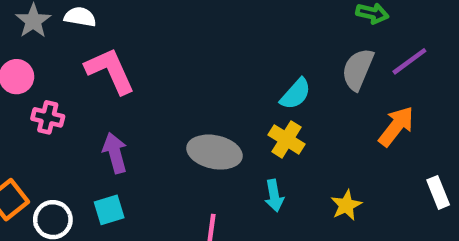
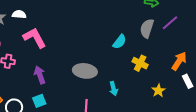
orange arrow: (396, 126) -> (179, 61), moved
yellow cross: (287, 139) -> (140, 63), moved
yellow star: (346, 205) -> (158, 91), moved

